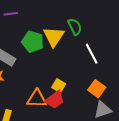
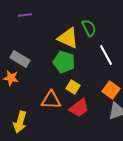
yellow triangle: (54, 37) -> (68, 38), turned -40
green pentagon: (33, 42) -> (64, 62), moved
red trapezoid: (55, 100) -> (79, 108), moved

